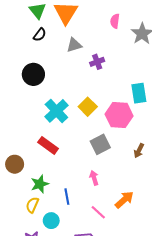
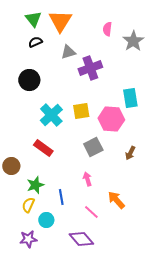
black semicircle: (40, 35) -> (35, 42), turned -152
purple cross: (97, 62) -> (90, 68), size x1.6
yellow square: (88, 107) -> (81, 111), turned 36
orange arrow: (124, 200) -> (116, 200), turned -90

